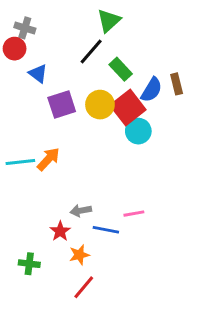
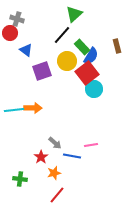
brown rectangle: (177, 84) -> (117, 46), moved
blue semicircle: (152, 90) -> (91, 56), moved
yellow circle: (100, 105) -> (67, 61), moved
orange arrow: (48, 159) -> (33, 108), turned 48
gray arrow: (81, 211) -> (55, 143), turned -128

